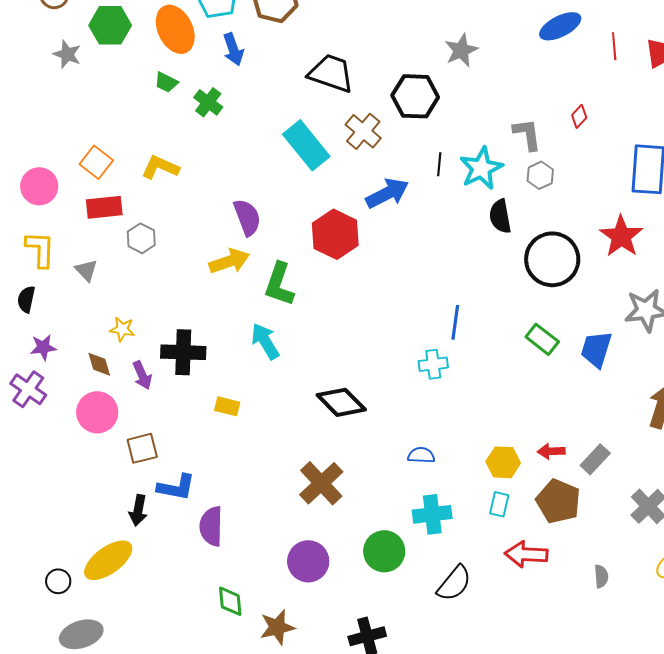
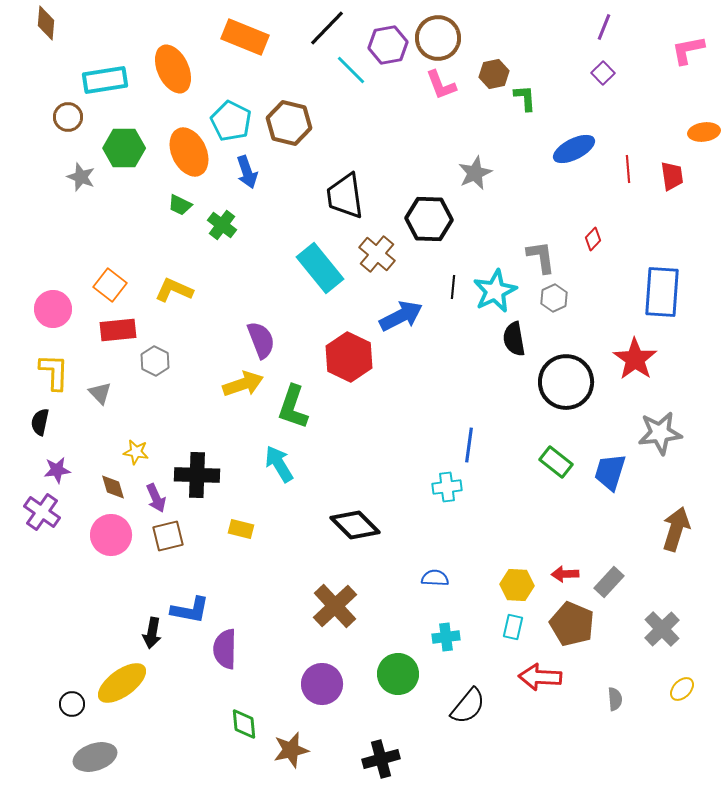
black trapezoid: (331, 73) -> (345, 196), turned -117
brown square: (142, 448) -> (168, 536), moved
cyan cross: (432, 514) -> (446, 637), size x0.7

